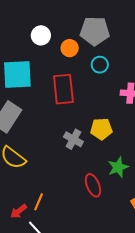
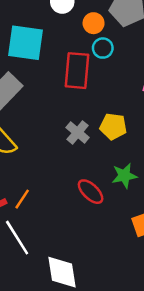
cyan circle: (100, 65) -> (103, 48), moved
red ellipse: (93, 185) -> (91, 192), turned -35

